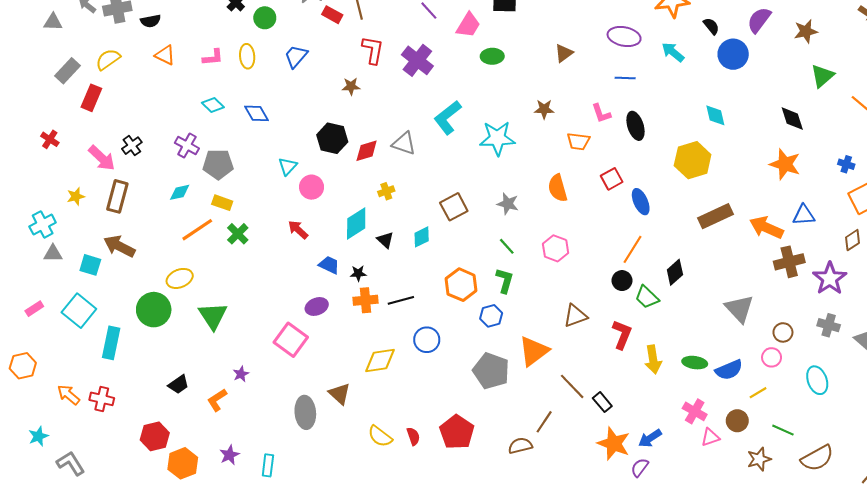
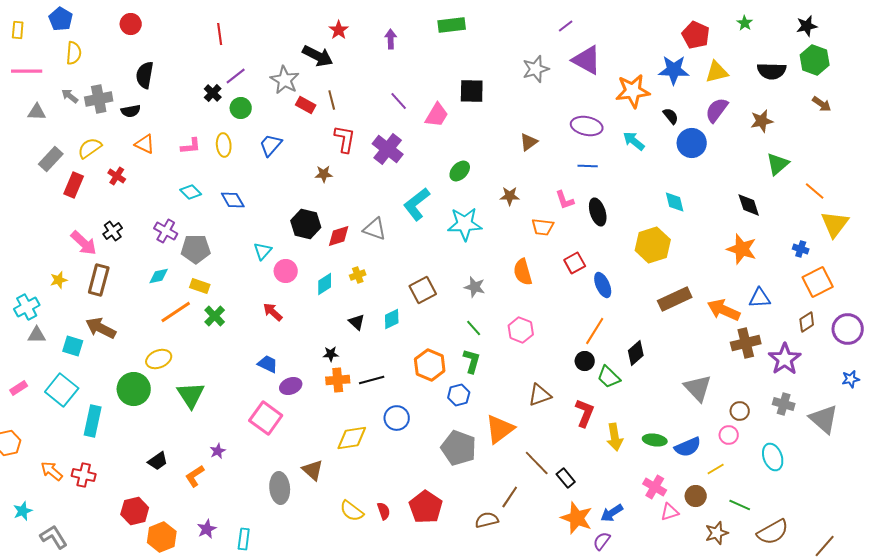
green ellipse: (492, 56) -> (460, 171), moved, turned -45
red cross: (50, 139) -> (117, 176), moved
cyan diamond: (356, 223) -> (325, 284), moved, size x0.7
blue trapezoid: (329, 265) -> (268, 364), moved

